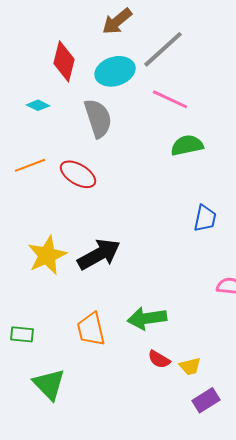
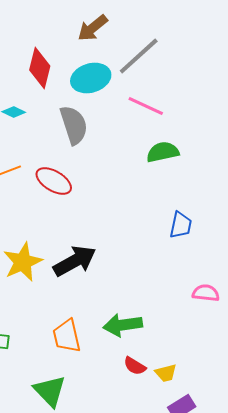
green triangle: (49, 384) -> (50, 391), moved

